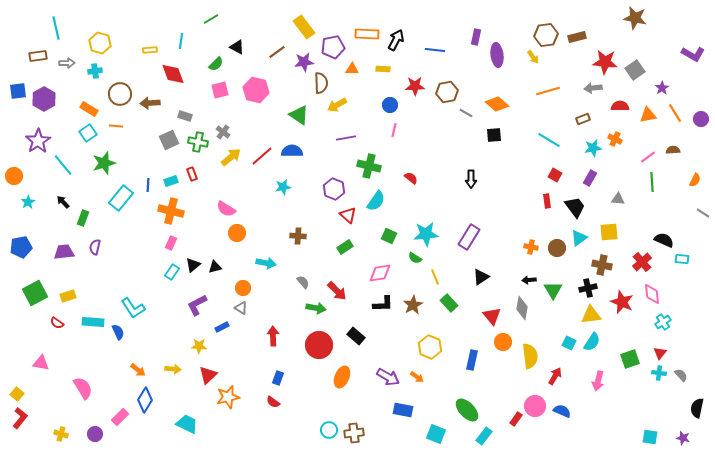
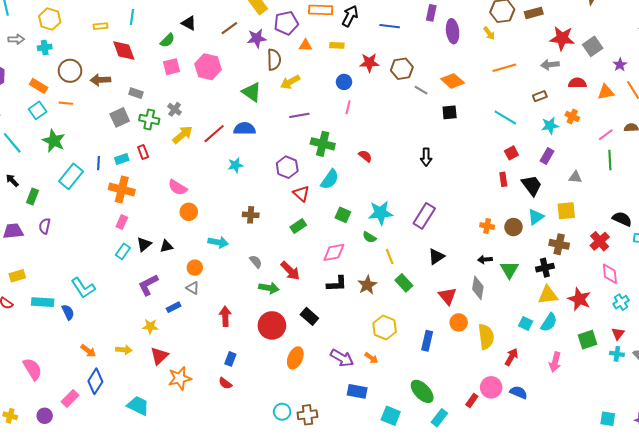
green star: (104, 163) -> (54, 141), turned -30
red square: (555, 175) -> (511, 153), turned 32
red star: (622, 302) -> (579, 299), moved

